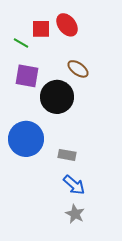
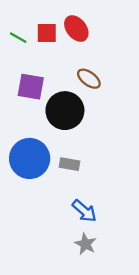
green line: (21, 43) -> (18, 38), moved
gray rectangle: (67, 155) -> (70, 164), moved

